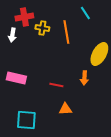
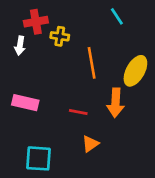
orange line: (66, 32) -> (92, 63), moved
orange arrow: (84, 78) -> (116, 103), size x1.5
orange triangle: (65, 109) -> (90, 144), turned -32

